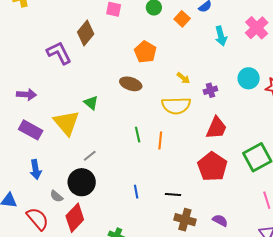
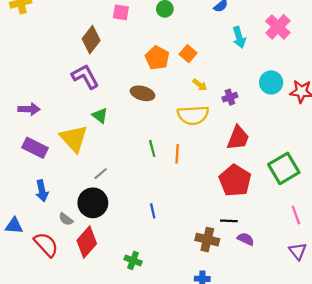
orange square: (182, 19) -> (188, 54), moved
purple L-shape: (59, 53) -> (85, 77), moved
black line: (173, 195) -> (229, 221), moved

